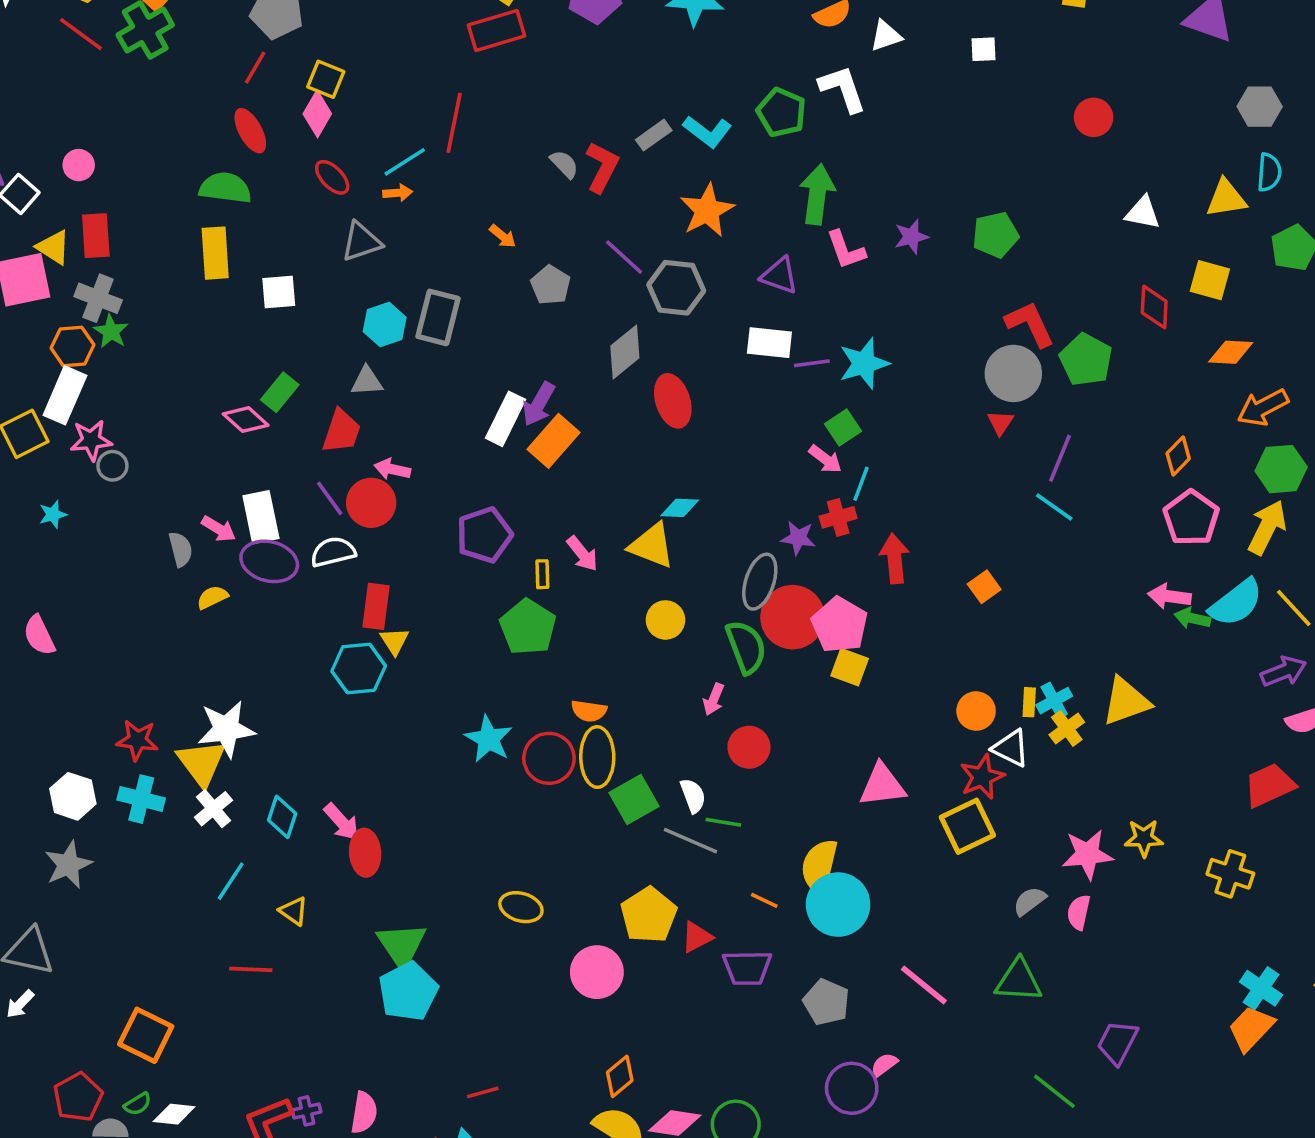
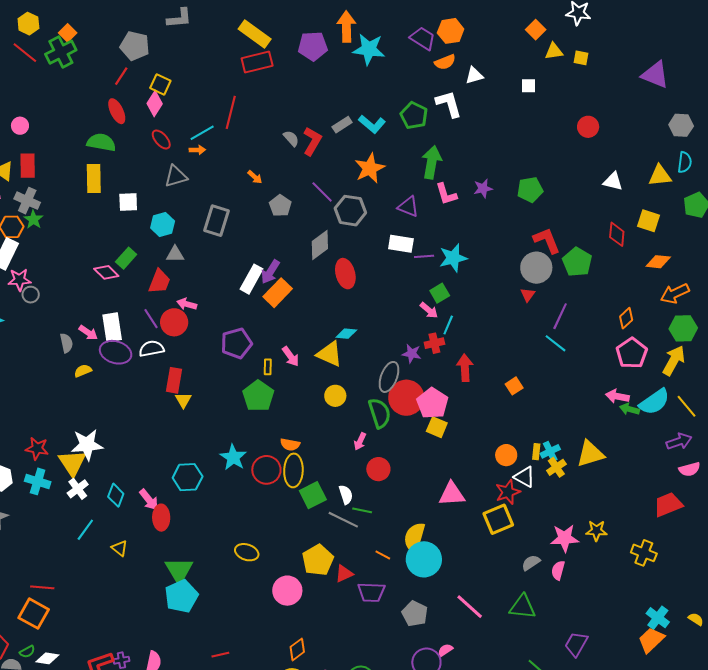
cyan hexagon: (385, 324) -> (163, 224), moved
cyan hexagon: (359, 668) -> (188, 477), moved
red line: (251, 969) -> (42, 587), moved

